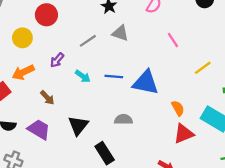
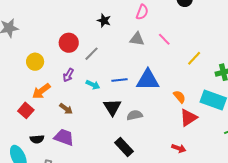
red circle: (46, 15) -> (69, 43), moved
gray triangle: (120, 33) -> (137, 39), moved
black triangle: (78, 125) -> (112, 107), moved

